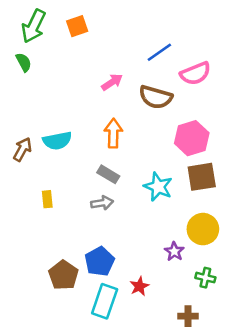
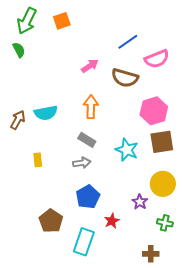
blue pentagon: (100, 261) -> (88, 197), moved
red star: (139, 286) -> (112, 221), moved

